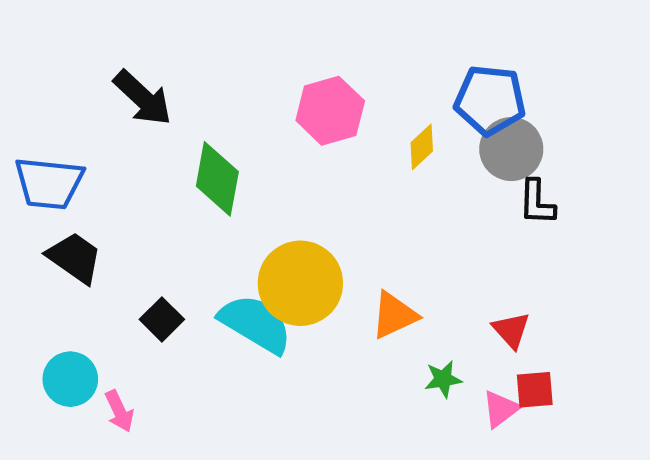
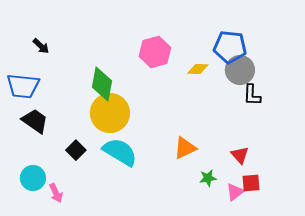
black arrow: (143, 98) -> (41, 46), moved, size x0.6
yellow diamond: (422, 147) -> (198, 69), turned 45
yellow circle: (300, 283) -> (110, 113), moved

